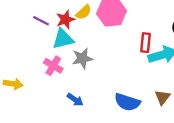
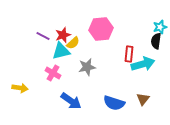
yellow semicircle: (84, 12) -> (73, 43), moved
gray star: (82, 58) -> (87, 67), moved
blue arrow: (75, 100) -> (71, 101), size x1.5

